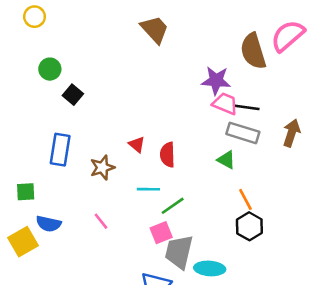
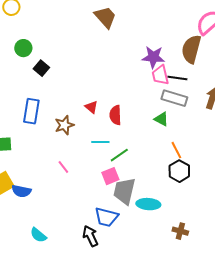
brown semicircle: (253, 51) -> (191, 49), moved, turned 32
pink trapezoid: (225, 104) -> (160, 75), turned -125
blue semicircle: (49, 224) -> (21, 191), moved

